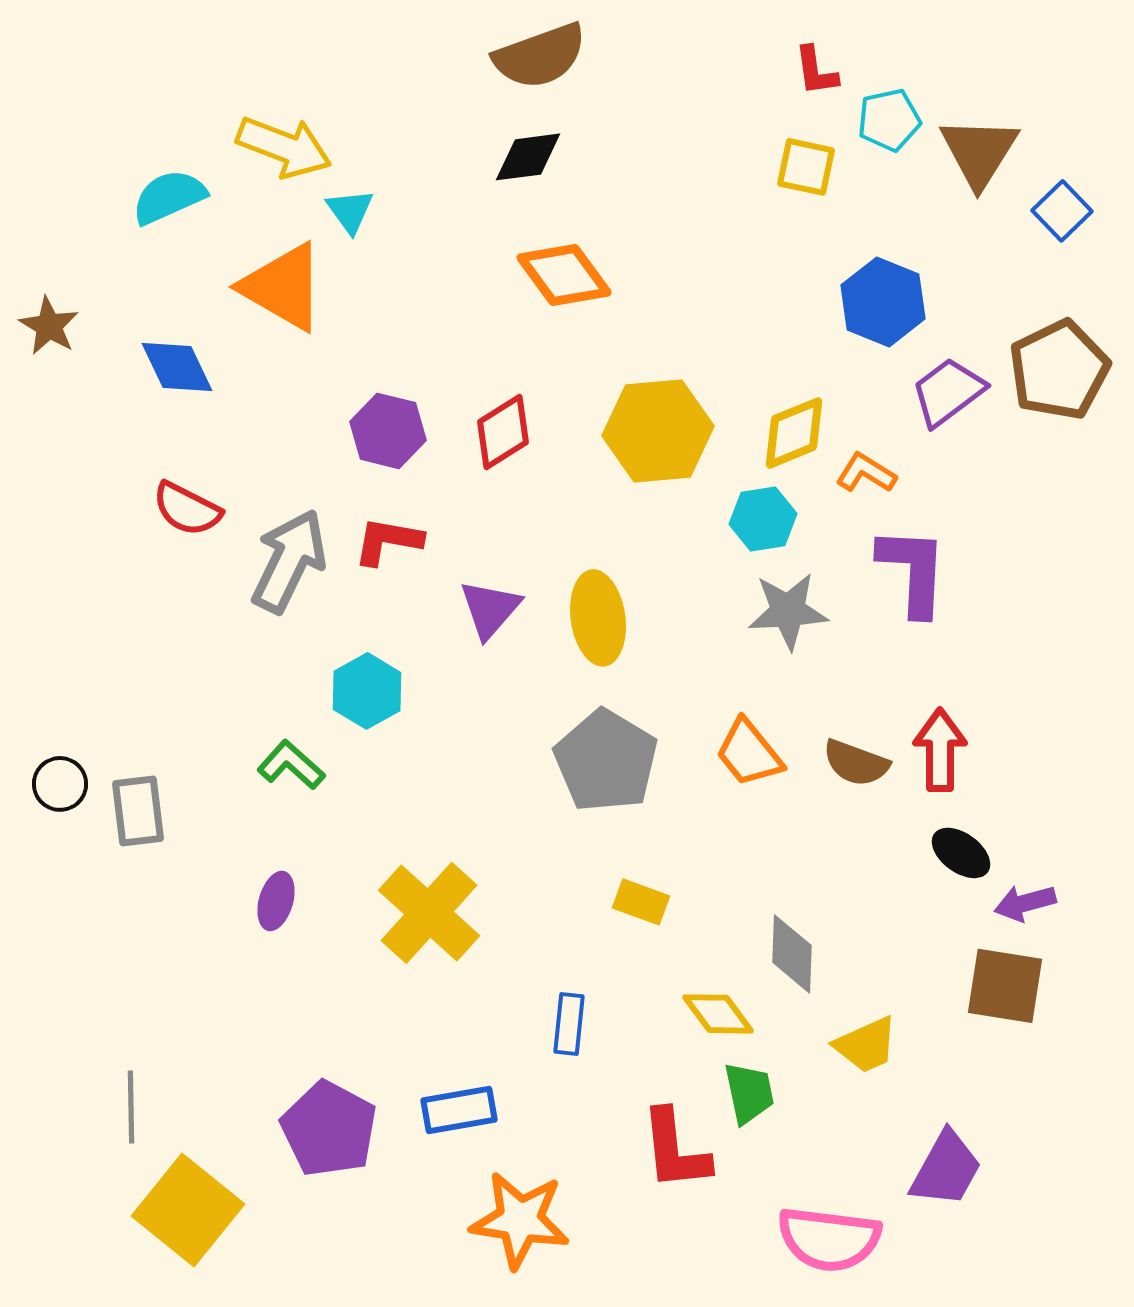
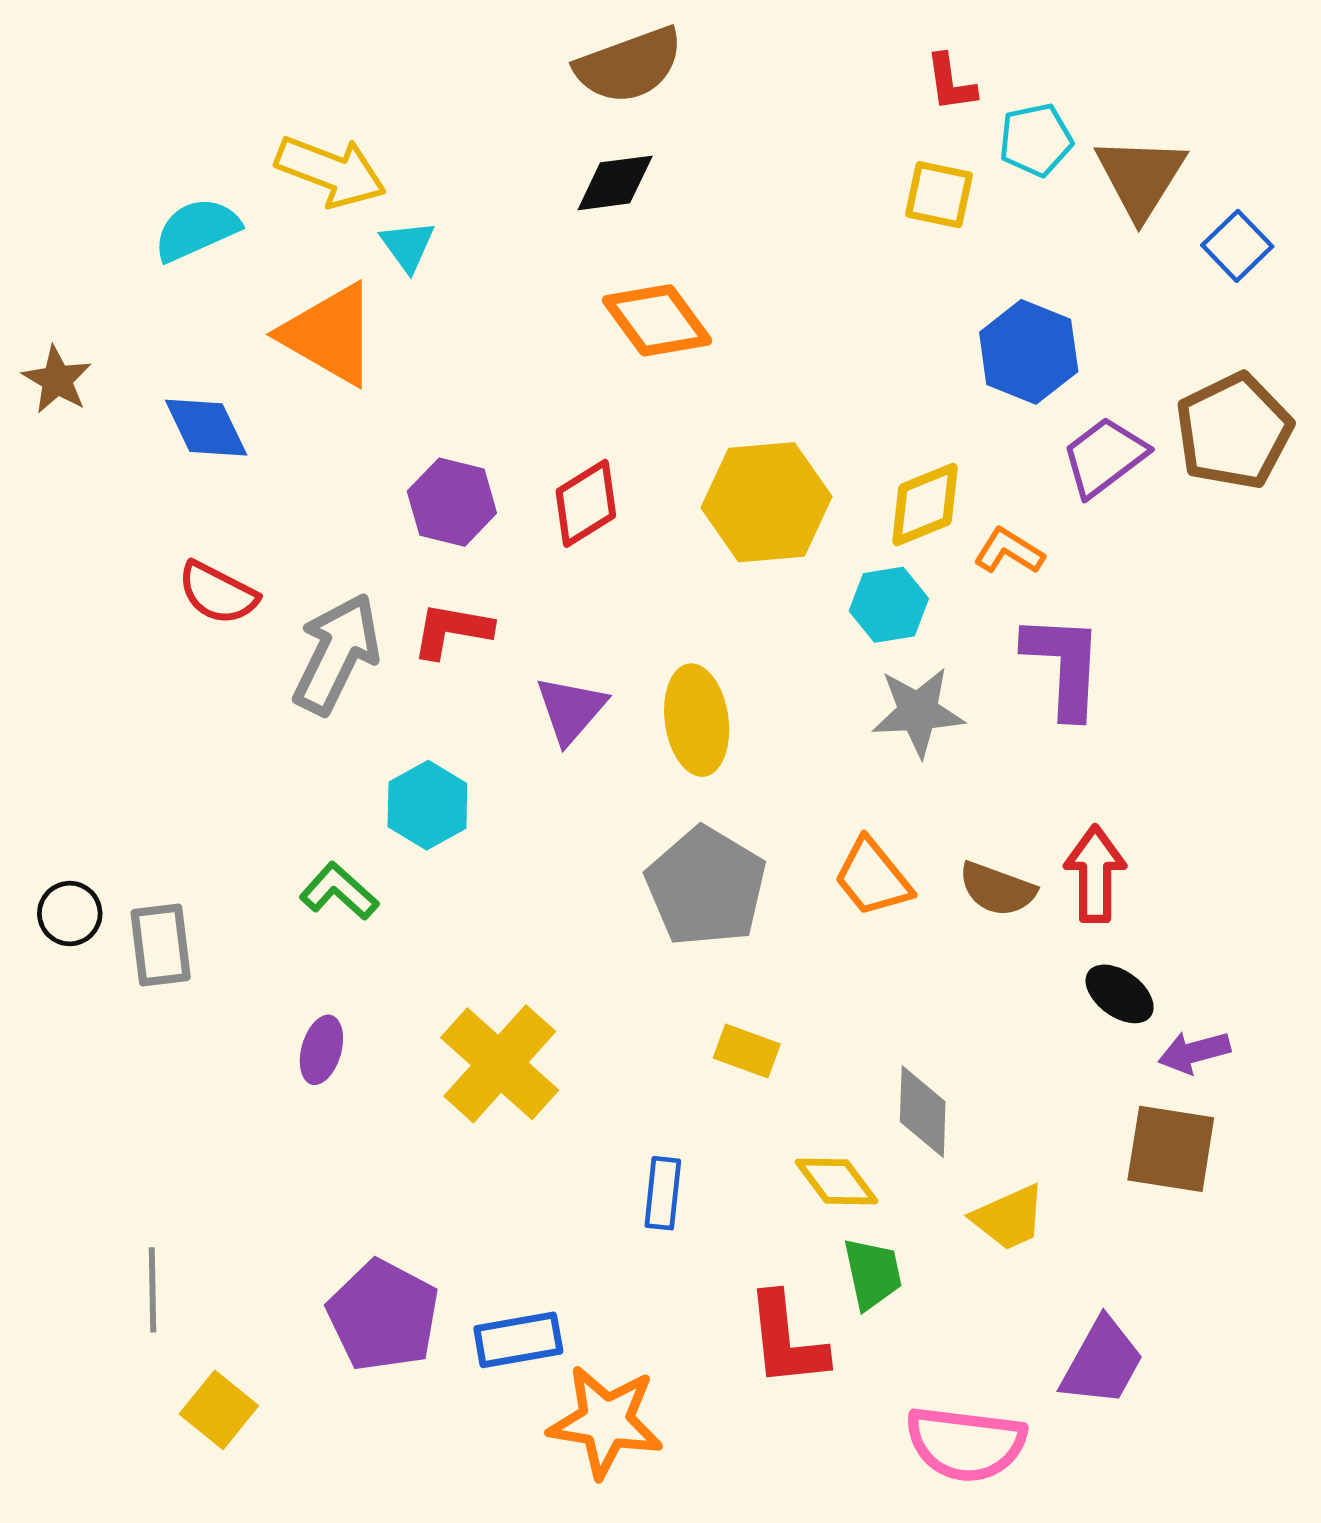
blue rectangle: (459, 1110) -> (518, 1340), moved
yellow square: (188, 1210) -> (219, 1410), size x0.6

